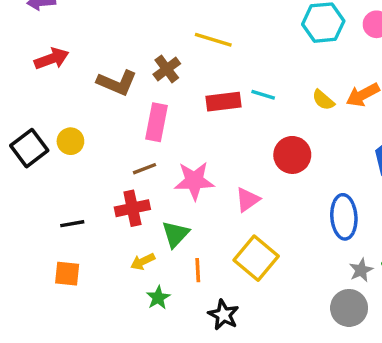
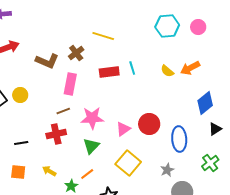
cyan line: (263, 95) -> (132, 68), turned 56
red circle: (292, 155) -> (149, 124), moved
green triangle: (175, 234) -> (91, 146), moved
yellow arrow: (143, 262) -> (49, 171), moved, turned 56
orange line: (198, 270) -> (87, 174), moved, turned 56
gray star: (361, 270) -> (167, 170), moved

